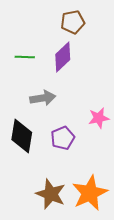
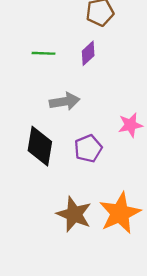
purple diamond: (63, 57) -> (88, 53), size x0.7

